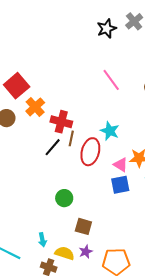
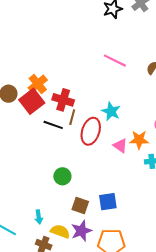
pink line: (111, 80) -> (115, 61), turned -30
red square: (17, 86) -> (32, 101), moved
black line: (53, 147) -> (53, 125), turned 66
blue square: (120, 185) -> (108, 202), moved
purple star: (86, 252) -> (81, 231), size x1.5

